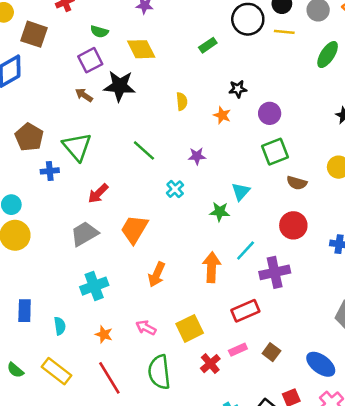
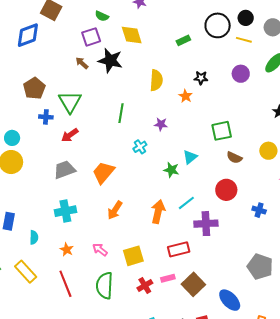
yellow semicircle: (182, 101) -> (156, 80), size x1.5
purple circle: (270, 113) -> (241, 74), moved
green line: (144, 150) -> (121, 113), turned 48
red arrow: (98, 193) -> (70, 135), moved
brown square: (271, 352) -> (193, 284), size x1.6

